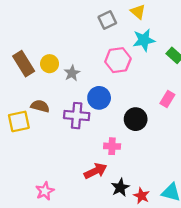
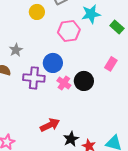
yellow circle: (50, 64) -> (37, 12), moved
gray star: (72, 73) -> (16, 50), moved
pink cross: (112, 146) -> (64, 83), moved, turned 32

